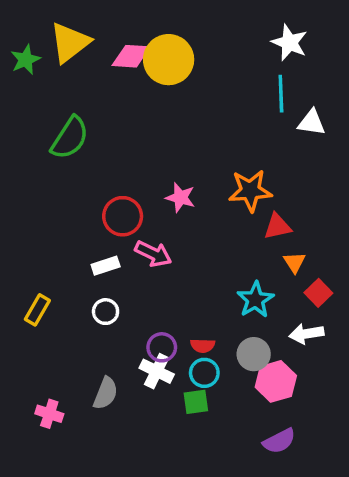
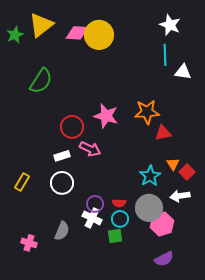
pink star: (180, 198) -> (106, 116), size x1.4
orange triangle: (295, 262) -> (173, 164), moved
white circle: (106, 312) -> (62, 183), size x1.5
gray circle: (254, 354) -> (149, 208), size x1.4

